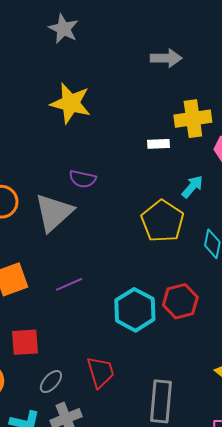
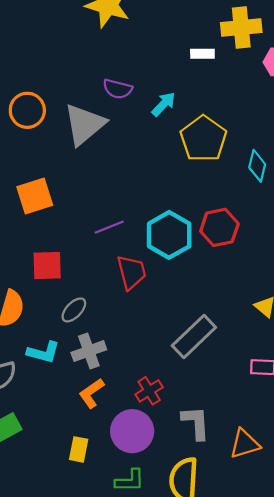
cyan arrow: (192, 187) -> (164, 104), moved
purple line: (69, 284) -> (109, 227), moved
red trapezoid: (101, 372) -> (131, 272), moved
gray rectangle: (161, 401) -> (194, 337), turned 39

